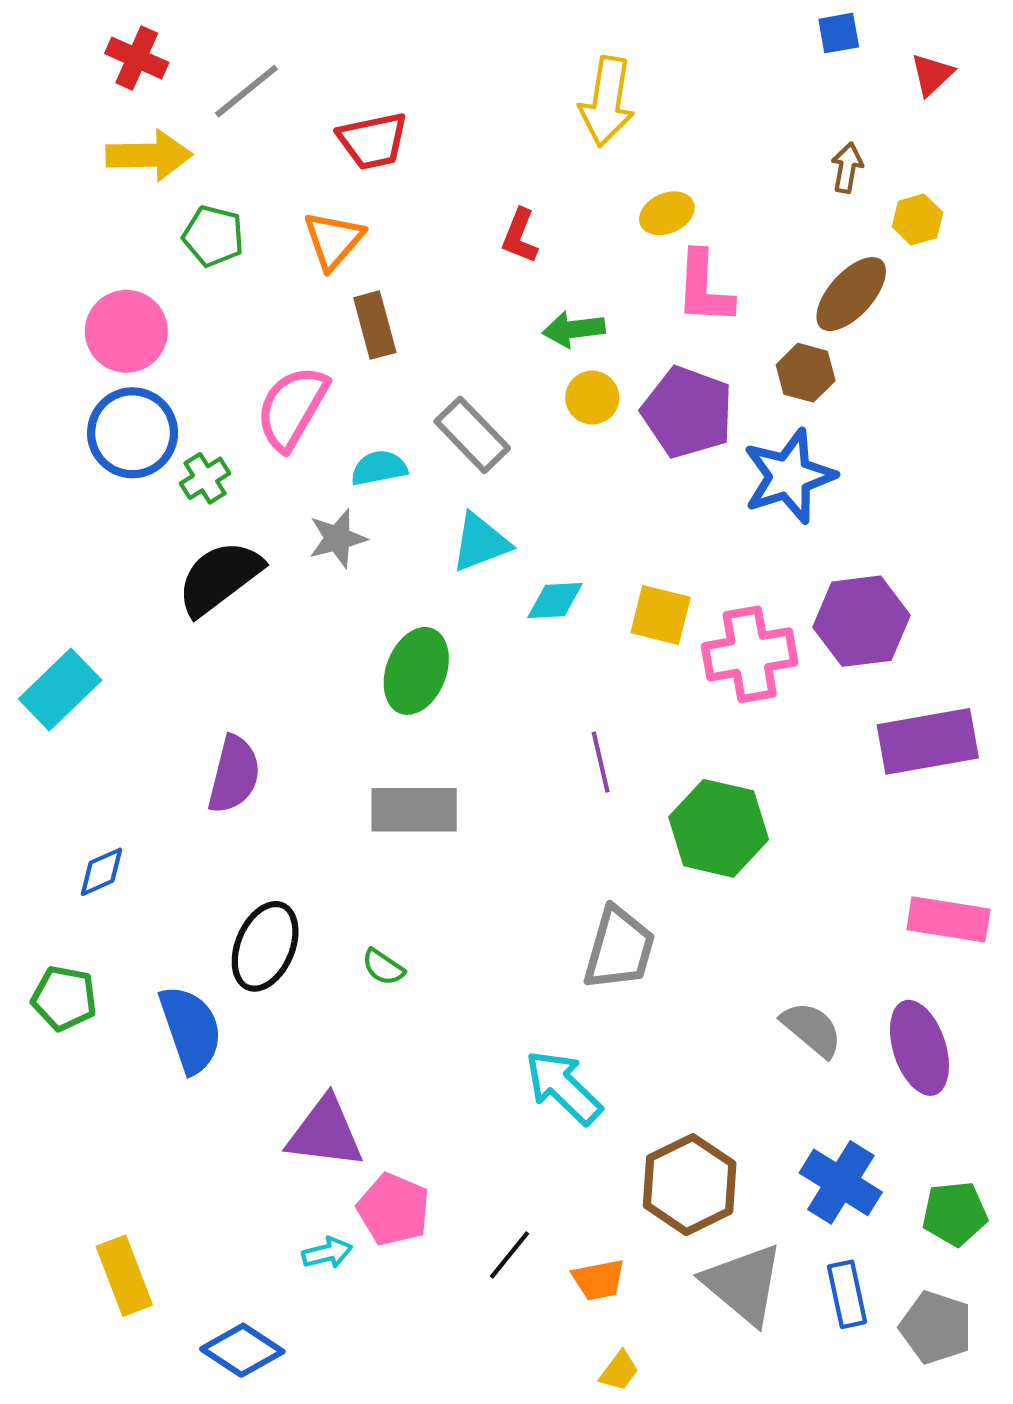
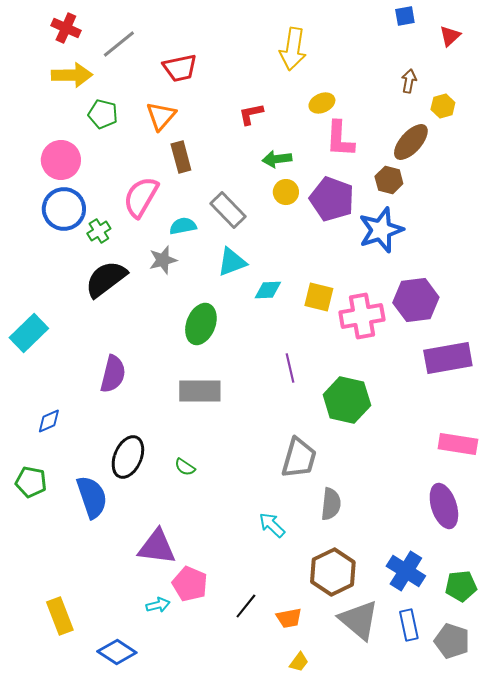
red L-shape: (520, 236) -> (251, 114), turned 56
gray semicircle: (812, 1029) -> (331, 504), moved, turned 56
cyan arrow: (563, 1087) -> (272, 525), size x0.7

